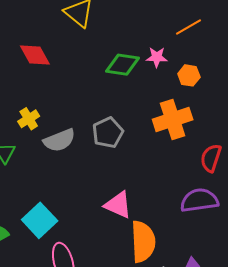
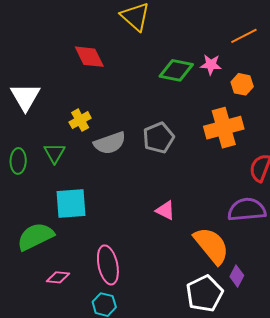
pink triangle: (118, 205) -> (165, 210), size x0.7
cyan square: (40, 220) -> (71, 204), moved, turned 36
orange semicircle: (143, 242) -> (211, 246), moved, turned -39

